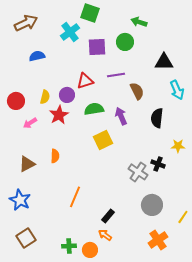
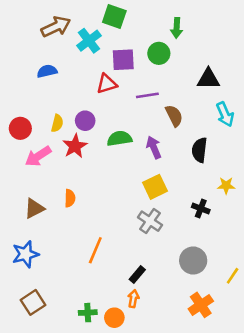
green arrow: (139, 22) -> (177, 28), turned -105
brown arrow: (26, 23) -> (56, 27), moved
red triangle: (85, 81) -> (107, 84), moved
pink arrow: (30, 123) -> (38, 156), size x1.5
yellow square: (103, 140) -> (155, 187), moved
gray cross: (138, 172) -> (150, 221), moved
blue star: (20, 200) -> (25, 254), turned 30
orange arrow: (105, 235) -> (133, 299), turned 64

